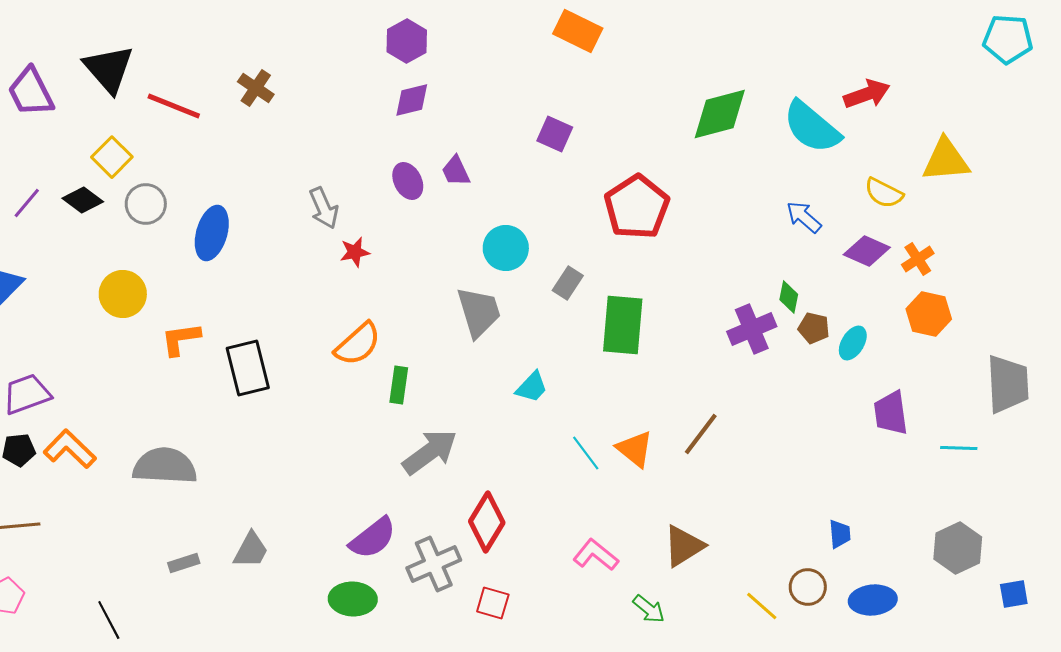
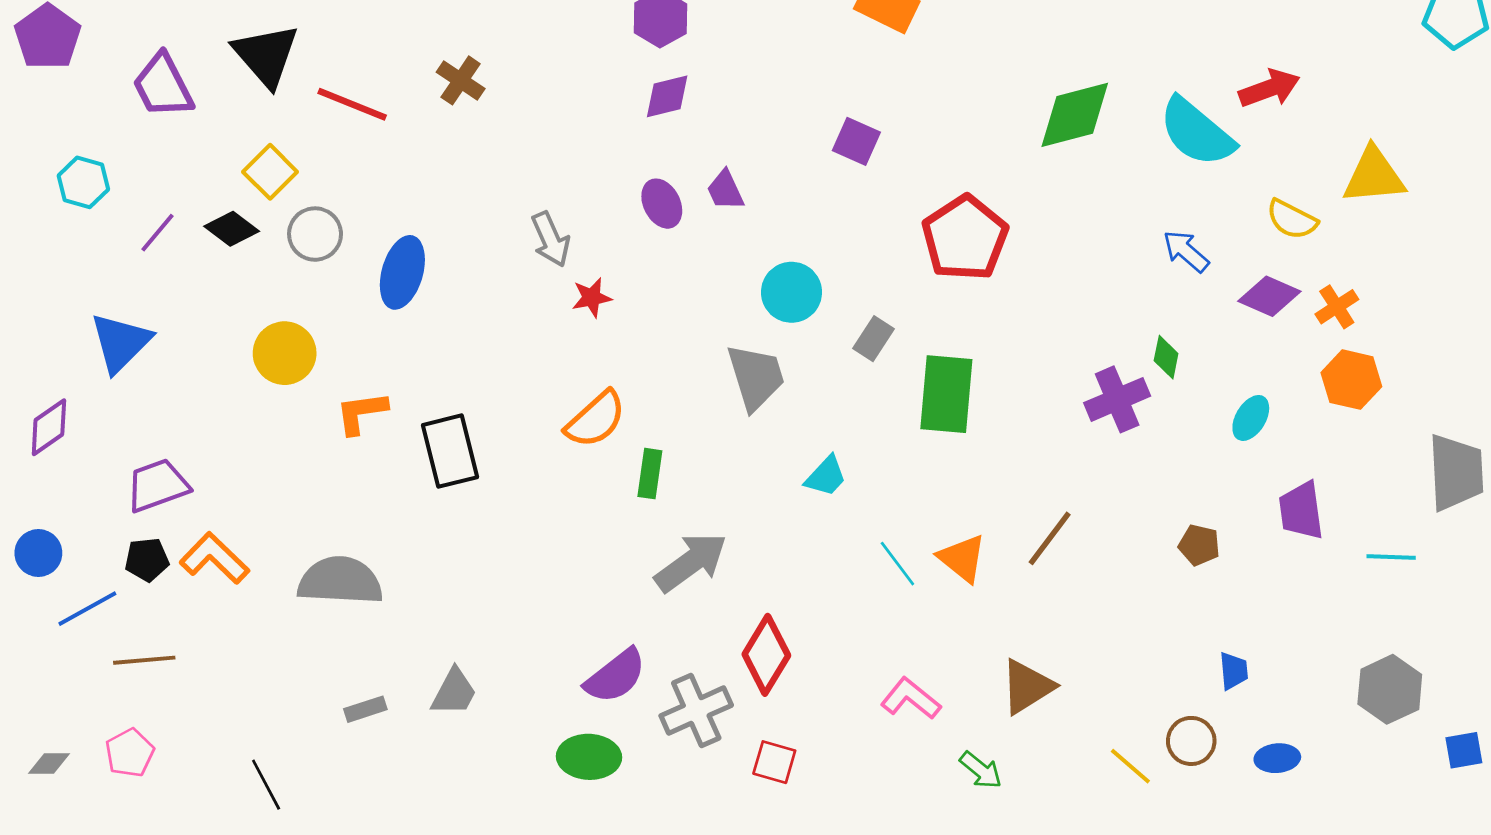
brown pentagon: (814, 328) -> (1199, 545), moved
blue ellipse: (873, 600) -> (1277, 758), size x0.7

